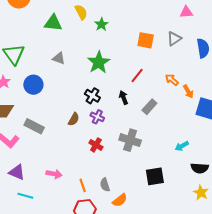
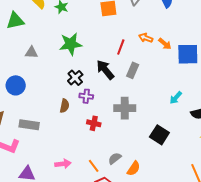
green star: (99, 62) -> (71, 44), turned -30
red line: (137, 75) -> (121, 47), moved
black cross: (92, 96) -> (75, 78), turned 35
black arrow: (124, 98) -> (105, 70), size x1.5
black square: (155, 176) -> (159, 135), turned -30
gray semicircle: (105, 185) -> (115, 158), turned 88

